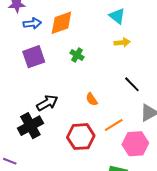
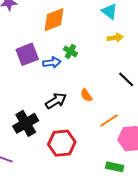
blue arrow: (32, 24) -> (52, 63), moved
black arrow: (47, 103) -> (56, 101), moved
red hexagon: (81, 137) -> (62, 143), moved

